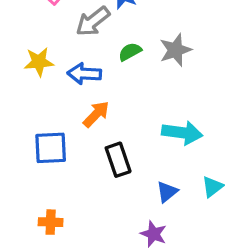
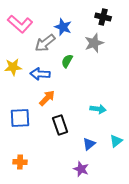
gray star: (175, 50) -> (94, 43), moved
green semicircle: (130, 52) -> (67, 61), turned -32
cyan arrow: (182, 133) -> (98, 109), size x0.7

